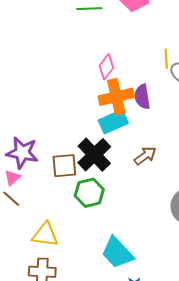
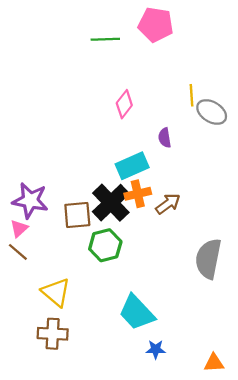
orange cross: (116, 97) -> (138, 194), moved, size x0.7
purple semicircle: (142, 97) -> (165, 138), size x0.7
yellow triangle: (45, 235) -> (56, 292), turned 32

